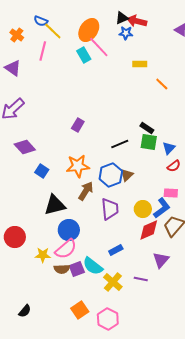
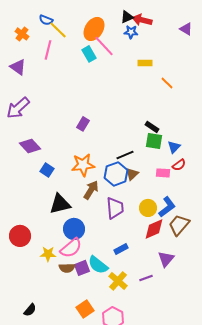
black line: (120, 144) -> (125, 155), moved
pink rectangle: (171, 193) -> (163, 173), moved
purple line: (141, 279) -> (146, 278), turned -32

